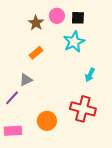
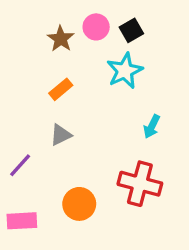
black square: (78, 18) -> (131, 30), turned -32
gray triangle: (26, 80) -> (61, 135), moved

